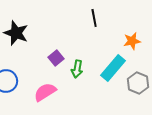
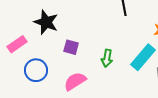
purple square: (56, 58) -> (71, 47), moved, turned -35

